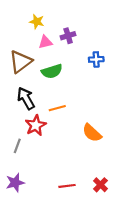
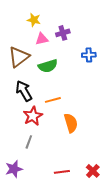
orange semicircle: (92, 133) -> (71, 123), moved, turned -150
gray line: (17, 146) -> (29, 142), moved

